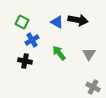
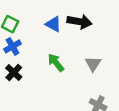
blue cross: (32, 40) -> (13, 46), moved
black cross: (25, 61) -> (14, 72), turned 32

